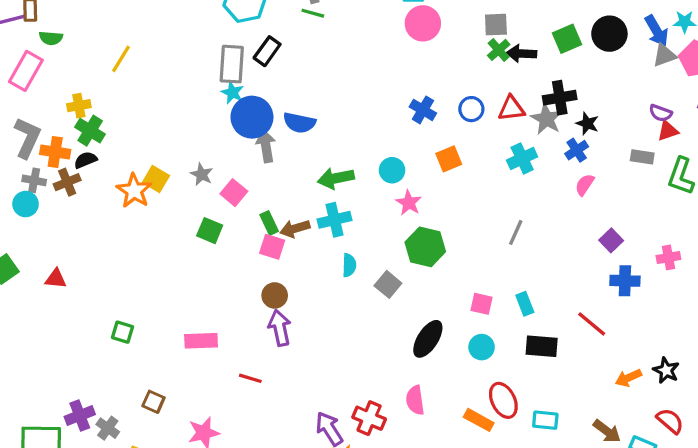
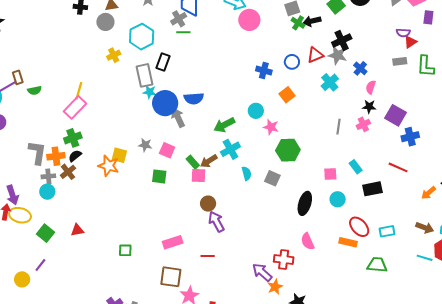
pink rectangle: (26, 71) -> (75, 107), moved, turned 30
yellow cross: (79, 106) -> (114, 55), moved
black star: (587, 123) -> (369, 107), moved
green cross: (90, 131) -> (73, 138), turned -36
purple square: (611, 240) -> (395, 115), size x1.5
pink cross: (668, 257) -> (363, 124), moved
brown square: (153, 402) -> (171, 277), moved, size x1.6

